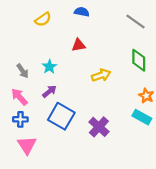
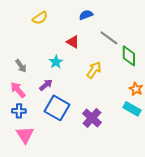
blue semicircle: (82, 12) -> (86, 15), moved, turned -32
gray line: (135, 22) -> (109, 38), moved
red triangle: (78, 45) -> (73, 42), turned 40
cyan star: (49, 67) -> (56, 62), moved
yellow arrow: (101, 75) -> (94, 70), turned -36

